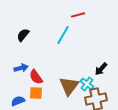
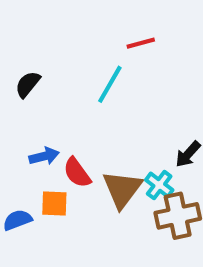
blue arrow: (21, 68) -> (44, 156), moved
red semicircle: (36, 77) -> (77, 173), moved

